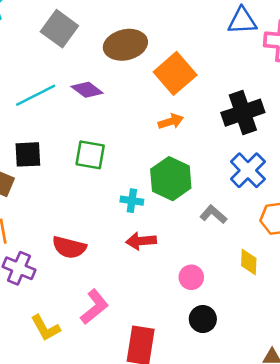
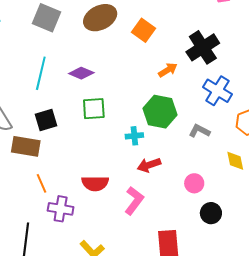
orange square: (175, 73) -> (143, 30), size x0.7
purple diamond: (87, 90) -> (81, 73), moved
cyan line: (36, 95) -> (41, 73), turned -36
orange arrow: (171, 121) -> (168, 70), moved
pink L-shape: (94, 307) -> (134, 201), moved

